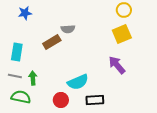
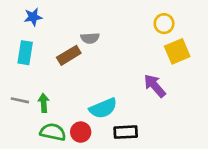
yellow circle: (124, 10) -> (164, 24), moved
yellow square: (122, 34) -> (177, 51), moved
cyan rectangle: (17, 52) -> (25, 53), moved
green semicircle: (21, 97) -> (53, 132), moved

